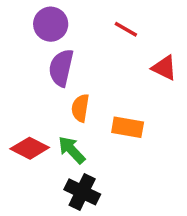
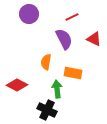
red line: (126, 29) -> (72, 17), turned -56
purple semicircle: (61, 68) -> (64, 39), moved, turned 140
green arrow: (72, 150) -> (57, 89), moved, turned 36

